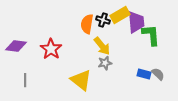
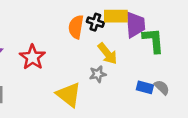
yellow rectangle: (120, 15) -> (116, 16), turned 30
yellow arrow: (102, 46) -> (107, 54), moved

